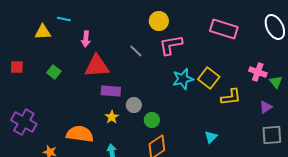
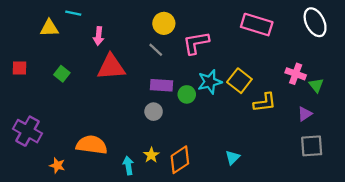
yellow circle: (159, 21) -> (164, 23), moved
purple rectangle: (111, 91) -> (162, 85), moved
yellow star: (112, 117) -> (151, 155), moved
green circle: (152, 120) -> (187, 94), moved
cyan triangle: (211, 137) -> (233, 157), moved

